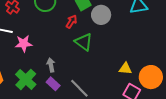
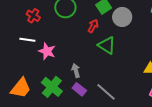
pink star: (24, 44) -> (47, 51), turned 30

